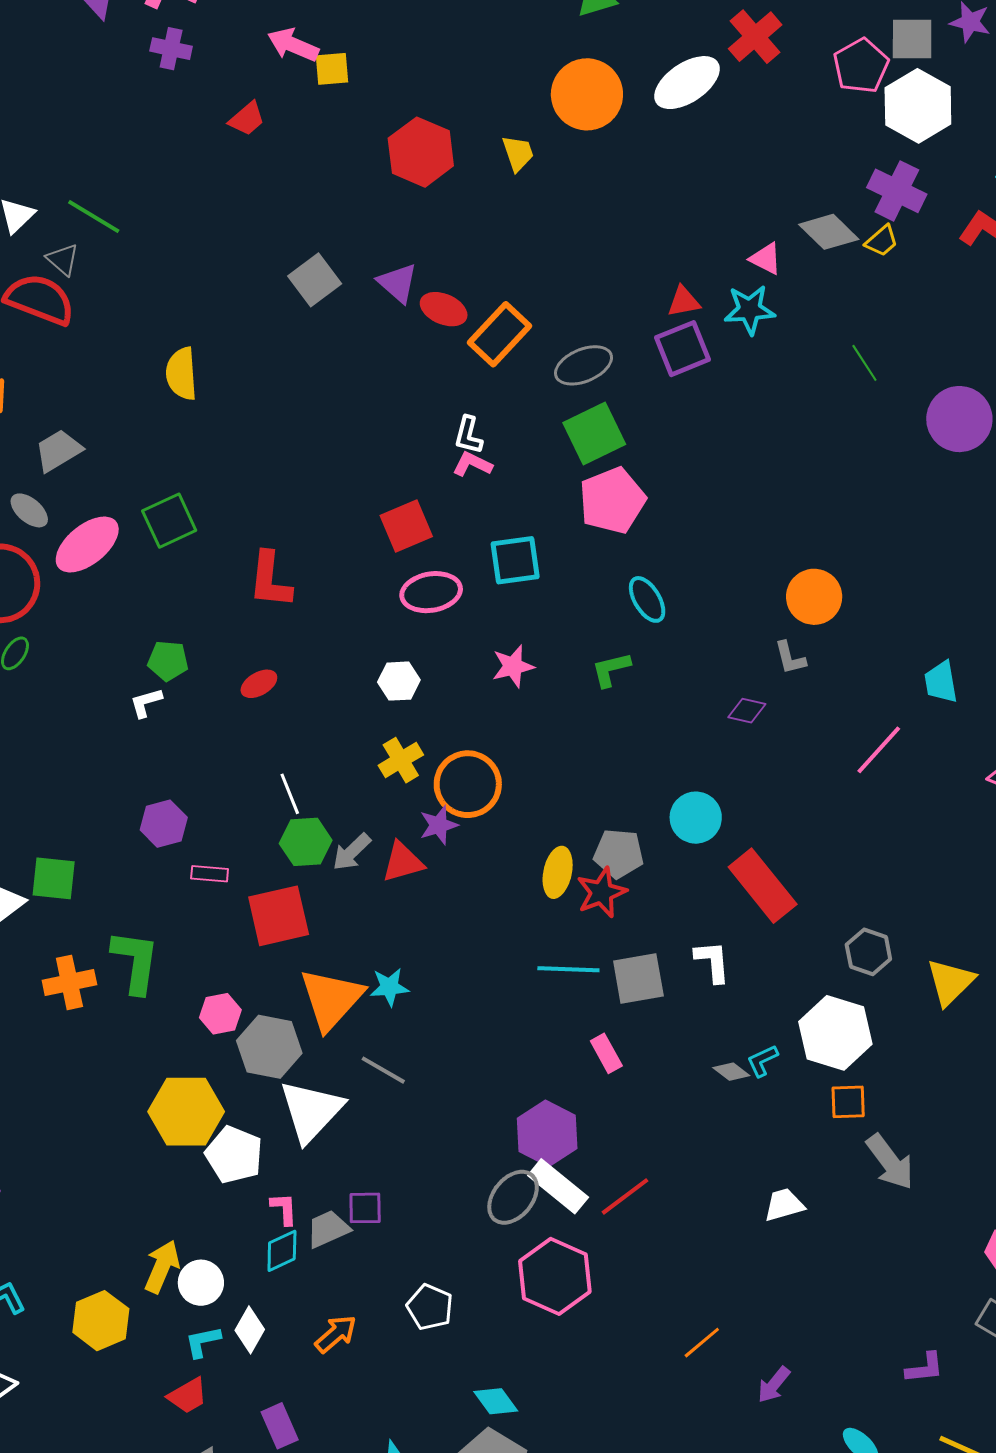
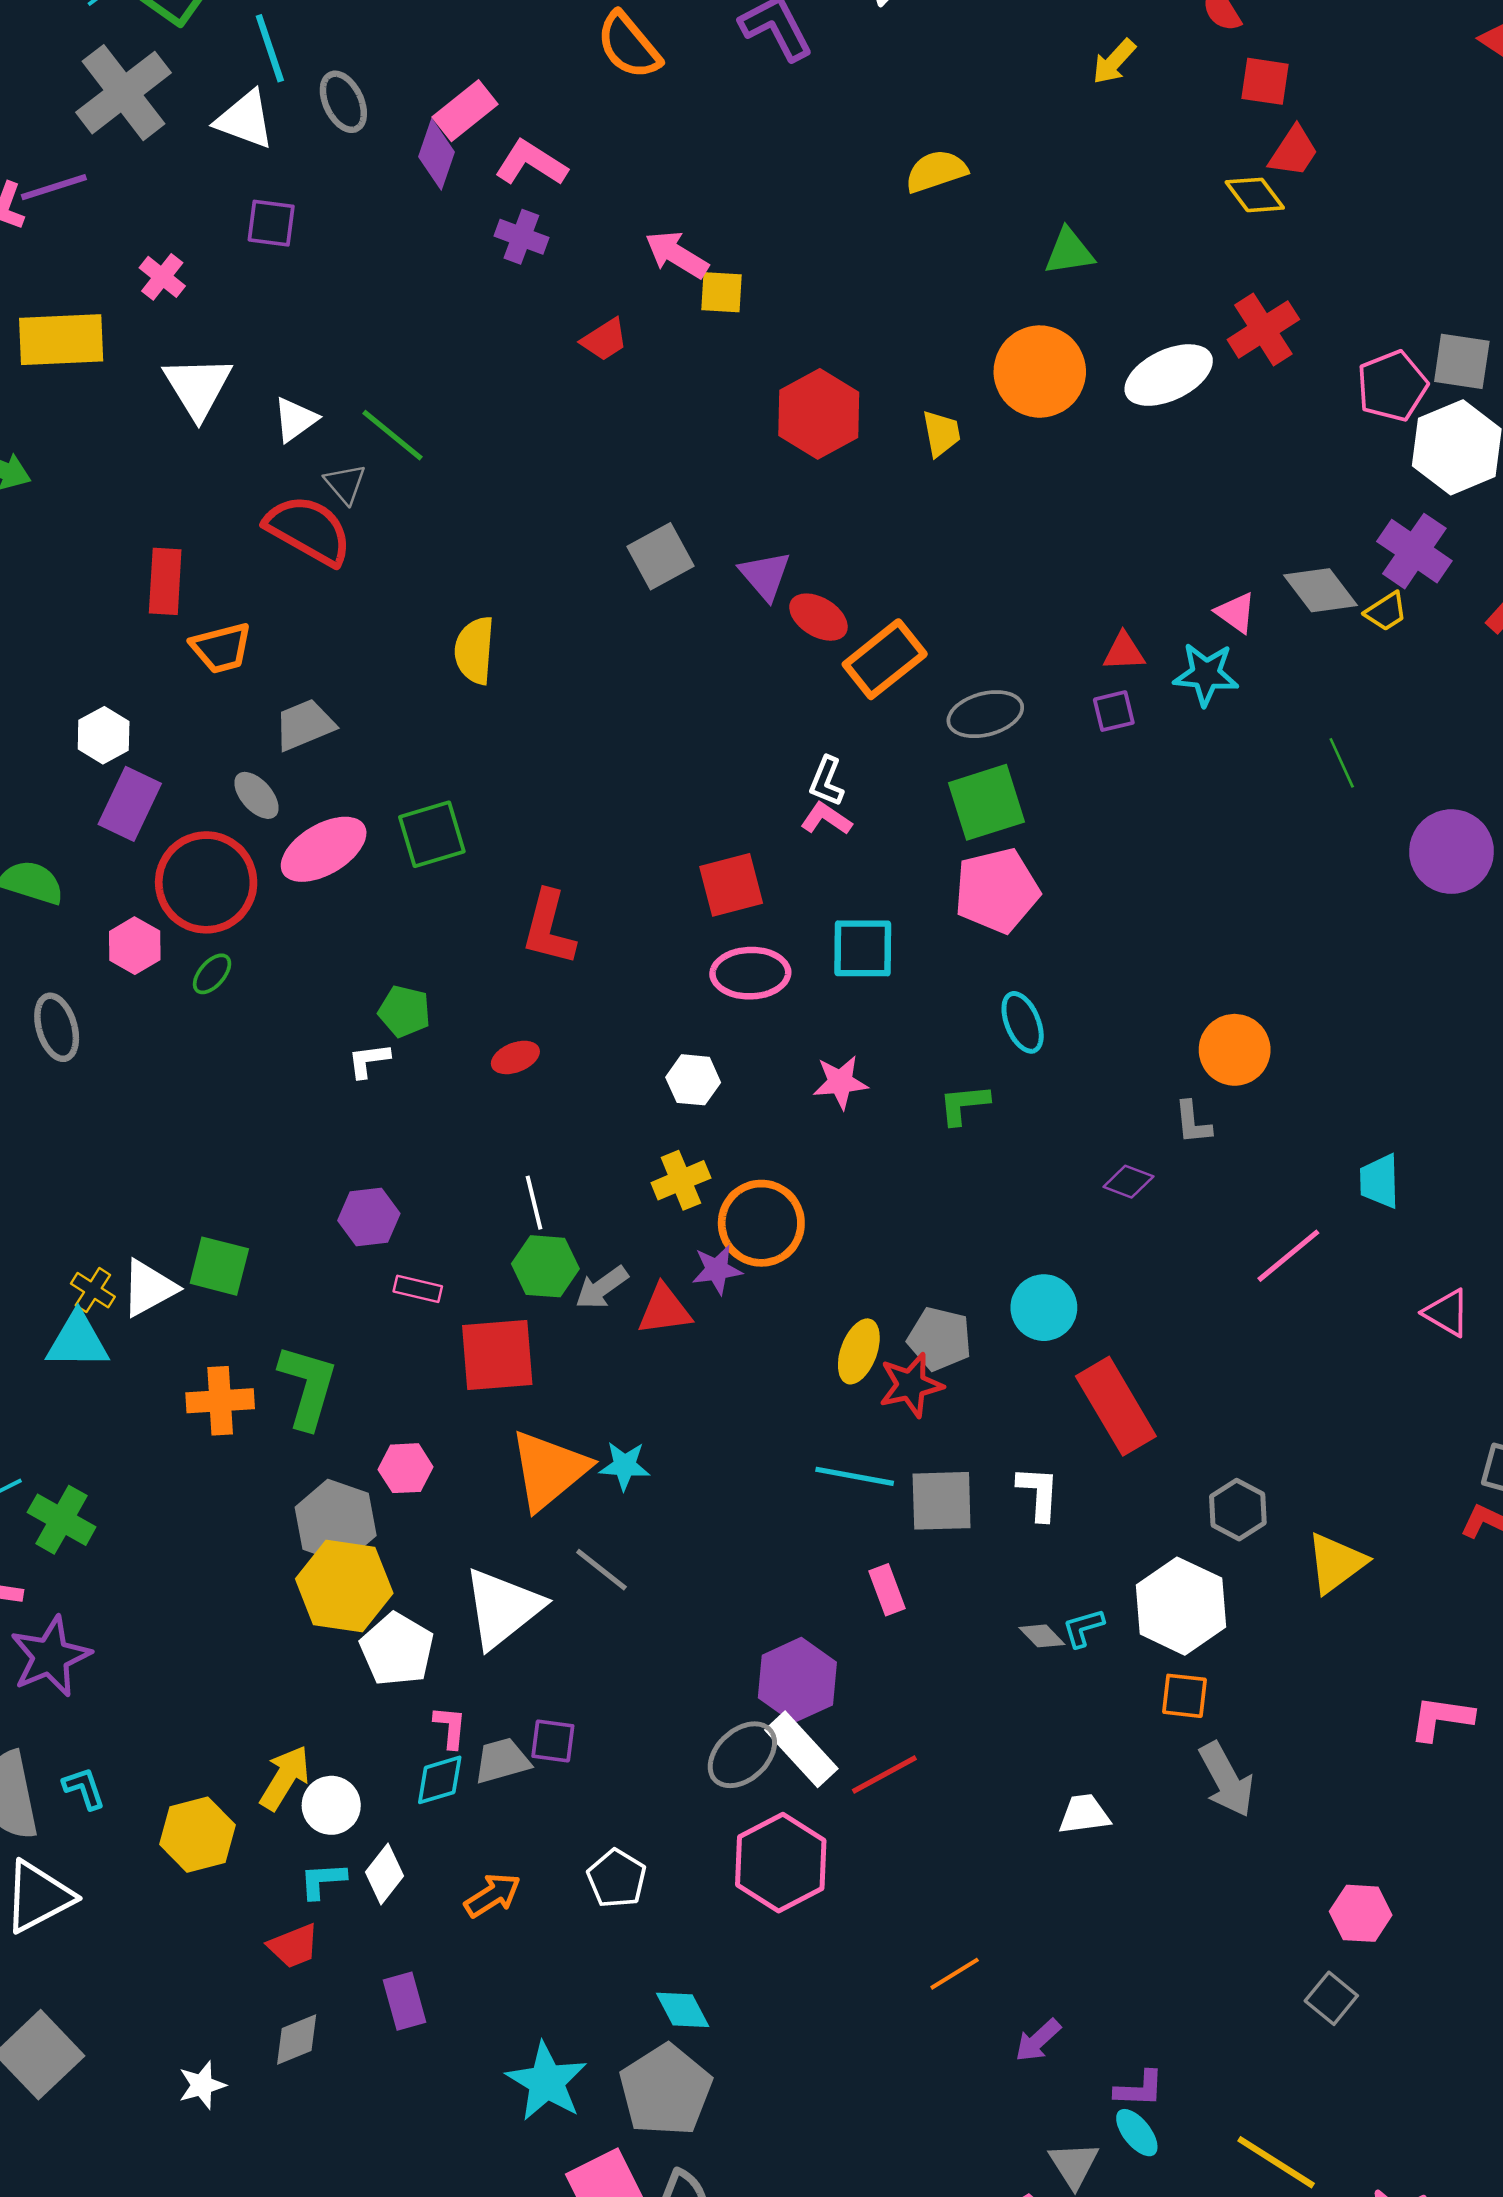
purple square: (683, 349) -> (1114, 711), size x0.6
gray hexagon: (269, 1047) -> (336, 1521), moved
purple L-shape: (925, 1368) -> (1139, 2089), moved

